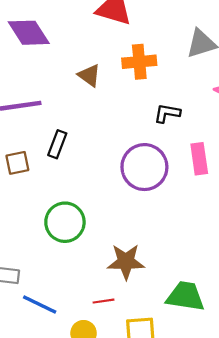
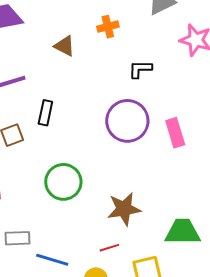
orange cross: (139, 62) -> (108, 27), size x0.7
pink rectangle: (199, 159) -> (175, 133), moved

